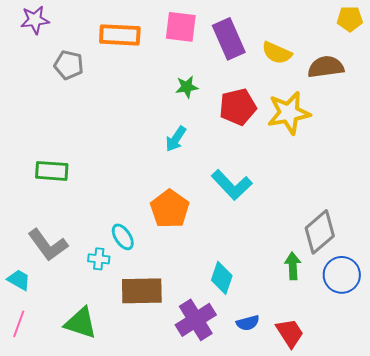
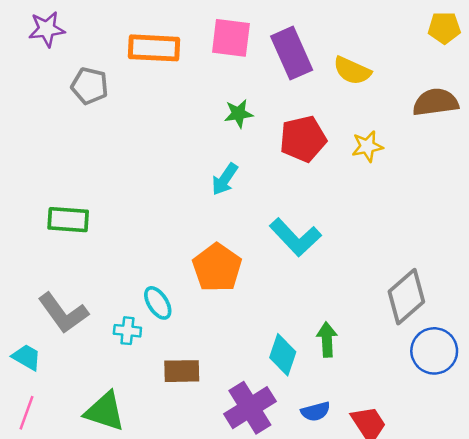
brown semicircle: (326, 67) -> (435, 102), moved
yellow star: (289, 113) -> (367, 146), size x0.6
green arrow: (293, 266) -> (327, 340), moved
brown rectangle: (142, 291) -> (182, 371), size x0.7

